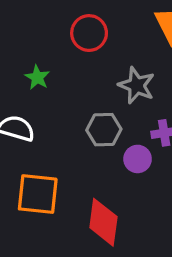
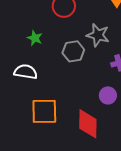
gray hexagon: (104, 130) -> (73, 51), moved
purple circle: (138, 159) -> (108, 95), moved

